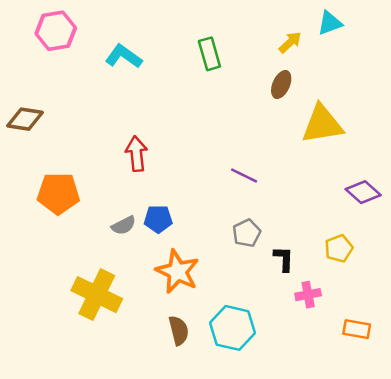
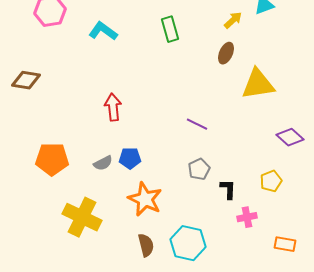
orange pentagon: (58, 193) -> (52, 159), moved

